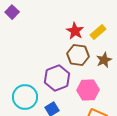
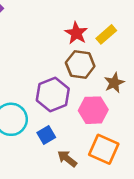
brown star: (104, 60) -> (114, 83), moved

